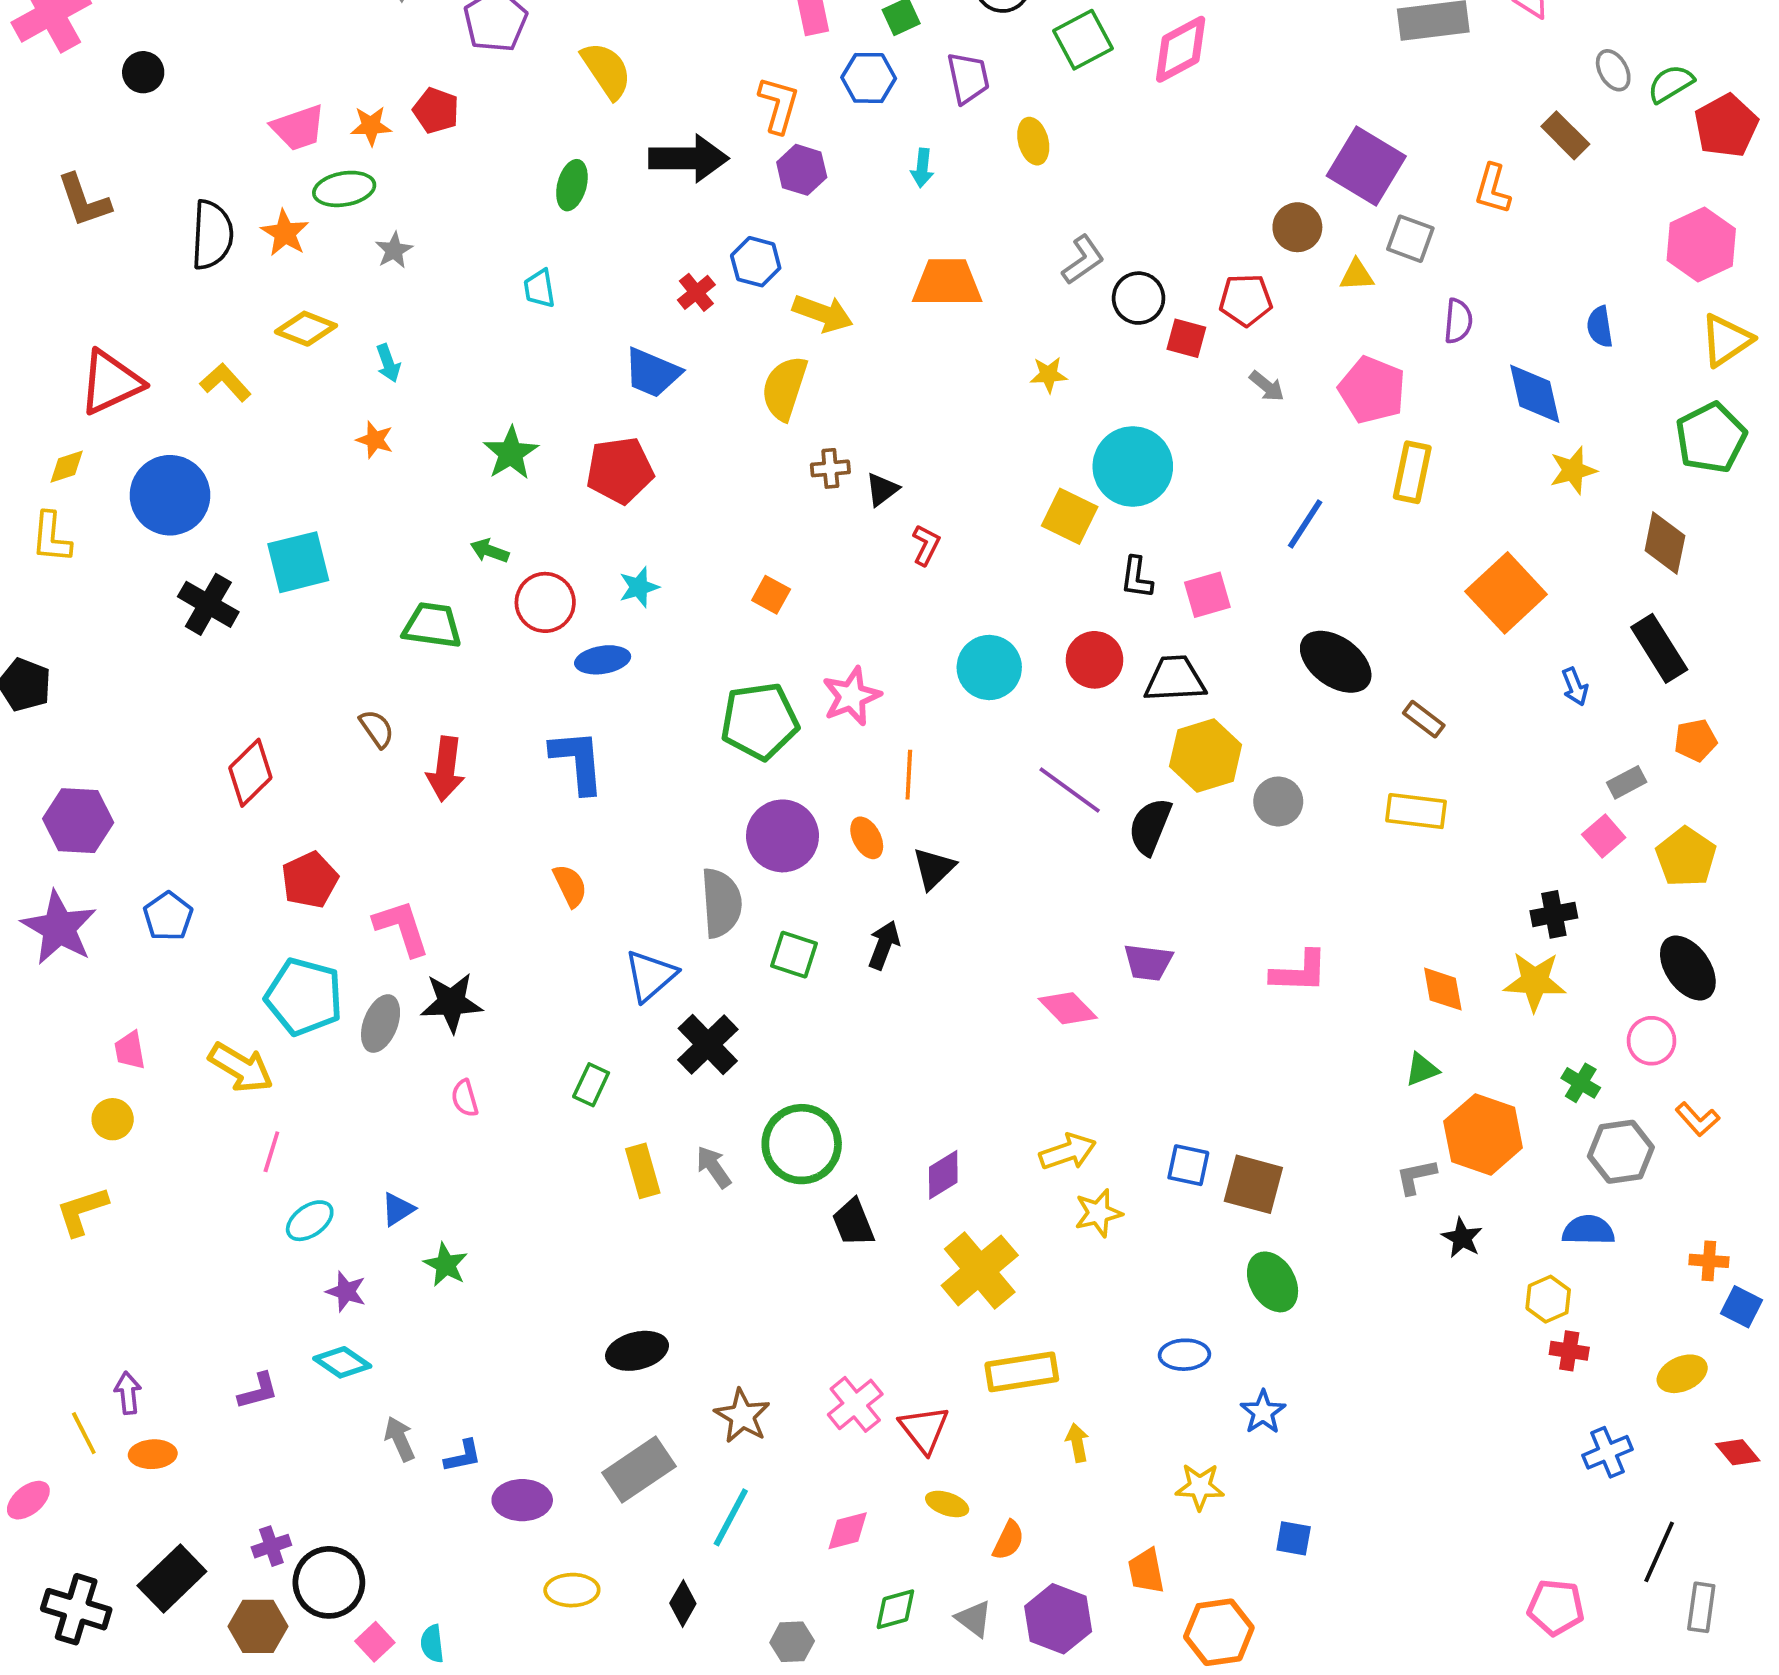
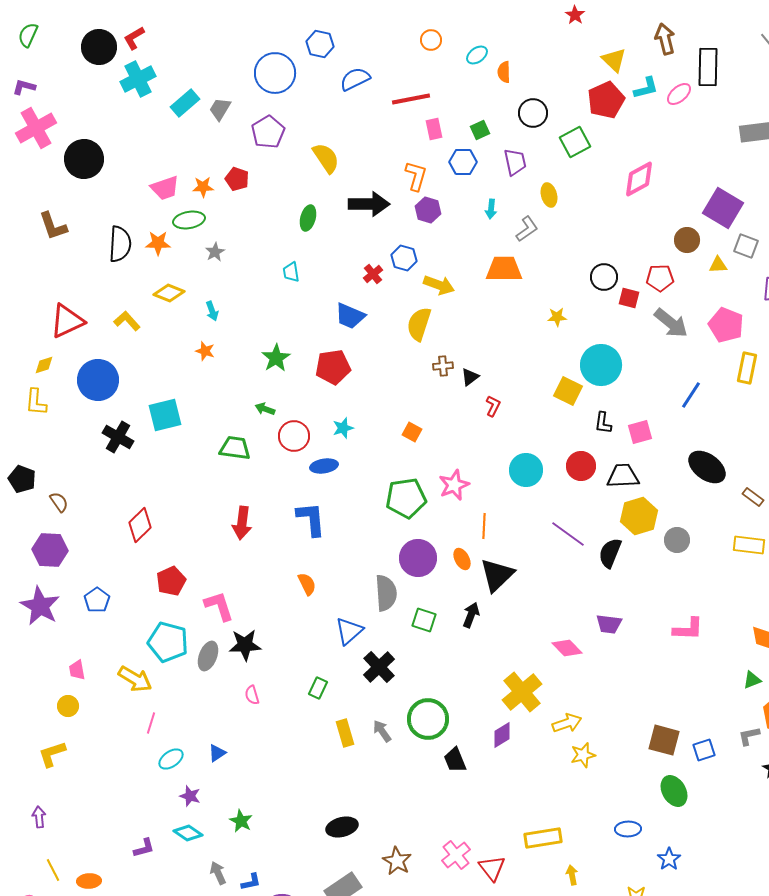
pink diamond: (1181, 49) -> (639, 179), moved
black circle: (143, 72) -> (84, 159), size x1.8
orange star: (285, 233) -> (158, 243), turned -30
gray L-shape: (1083, 260) -> (527, 229), moved
gray arrow: (1267, 386) -> (671, 323), size x1.8
brown semicircle: (377, 729) -> (59, 502), moved
black triangle: (934, 868) -> (497, 575), size x1.5
blue square: (1188, 1165) -> (704, 750), moved, turned -30
green star: (446, 1265) -> (241, 821), moved
yellow cross: (980, 1270) -> (522, 692), moved
purple arrow: (128, 1393) -> (39, 817), moved

